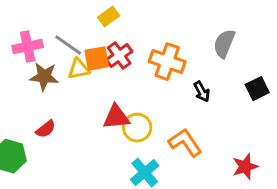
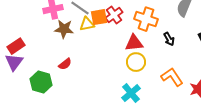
red triangle: (116, 117) -> (134, 43), moved
yellow circle: (137, 128) -> (136, 62), moved
orange L-shape: (185, 143) -> (172, 77), moved

